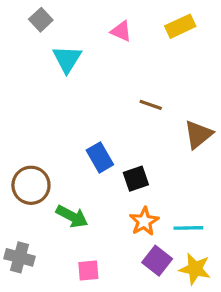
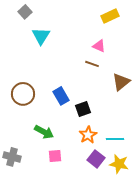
pink triangle: (121, 31) -> (99, 46), moved
brown circle: (31, 185) -> (23, 94), moved
pink square: (88, 271) -> (55, 156), moved

